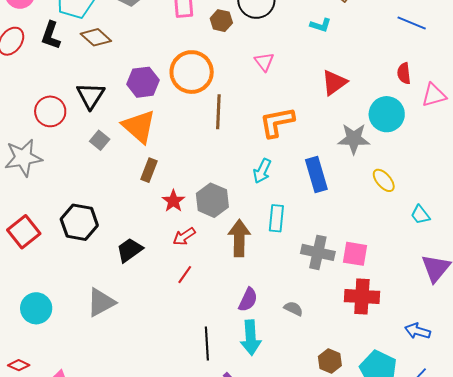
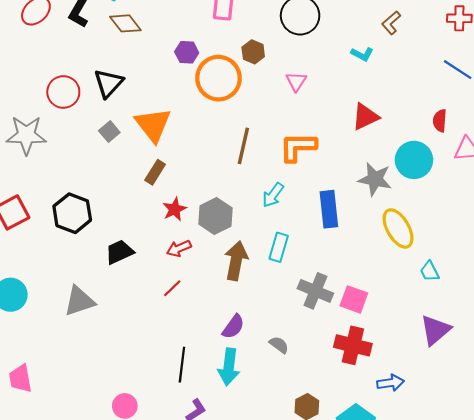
brown hexagon: (221, 21) -> (253, 52), moved
purple hexagon: (143, 82) -> (187, 52), moved, size x0.7
brown line: (218, 112) -> (243, 146), moved
yellow ellipse: (384, 180) -> (398, 228), size x1.5
blue arrow: (418, 331) -> (391, 383), moved, turned 145

